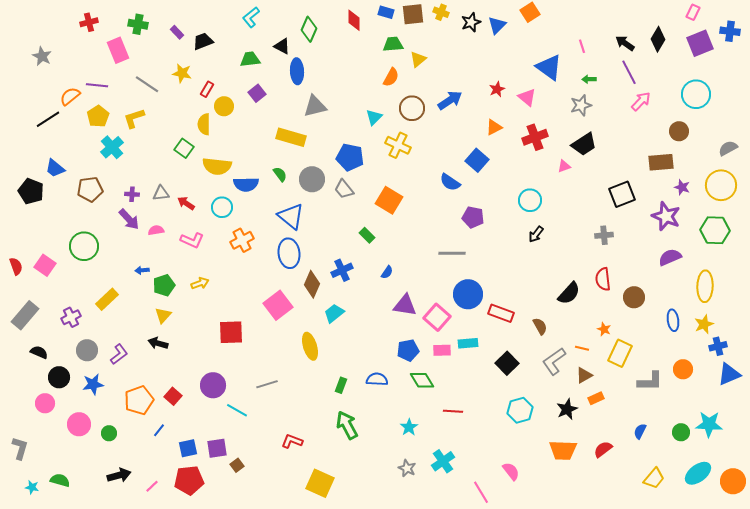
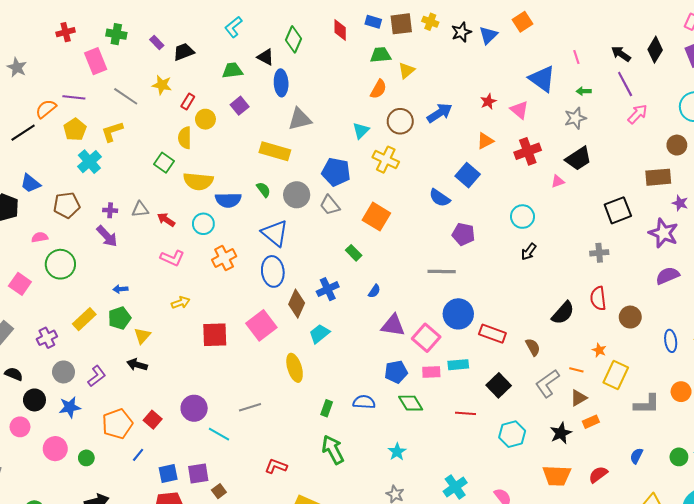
pink semicircle: (156, 230) -> (40, 237), moved
green pentagon: (164, 285) -> (119, 318), moved
red square: (231, 332) -> (215, 335), moved
red line: (453, 411) -> (466, 413), moved
cyan cross: (443, 461) -> (455, 487), moved

